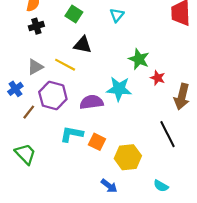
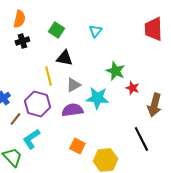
yellow line: (65, 65) -> (48, 76), turned 48
gray triangle: (35, 67) -> (73, 85), moved
cyan L-shape: (72, 134) -> (31, 139), moved, turned -45

